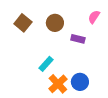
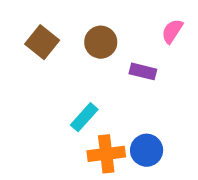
orange cross: (58, 84) -> (106, 154), turned 36

